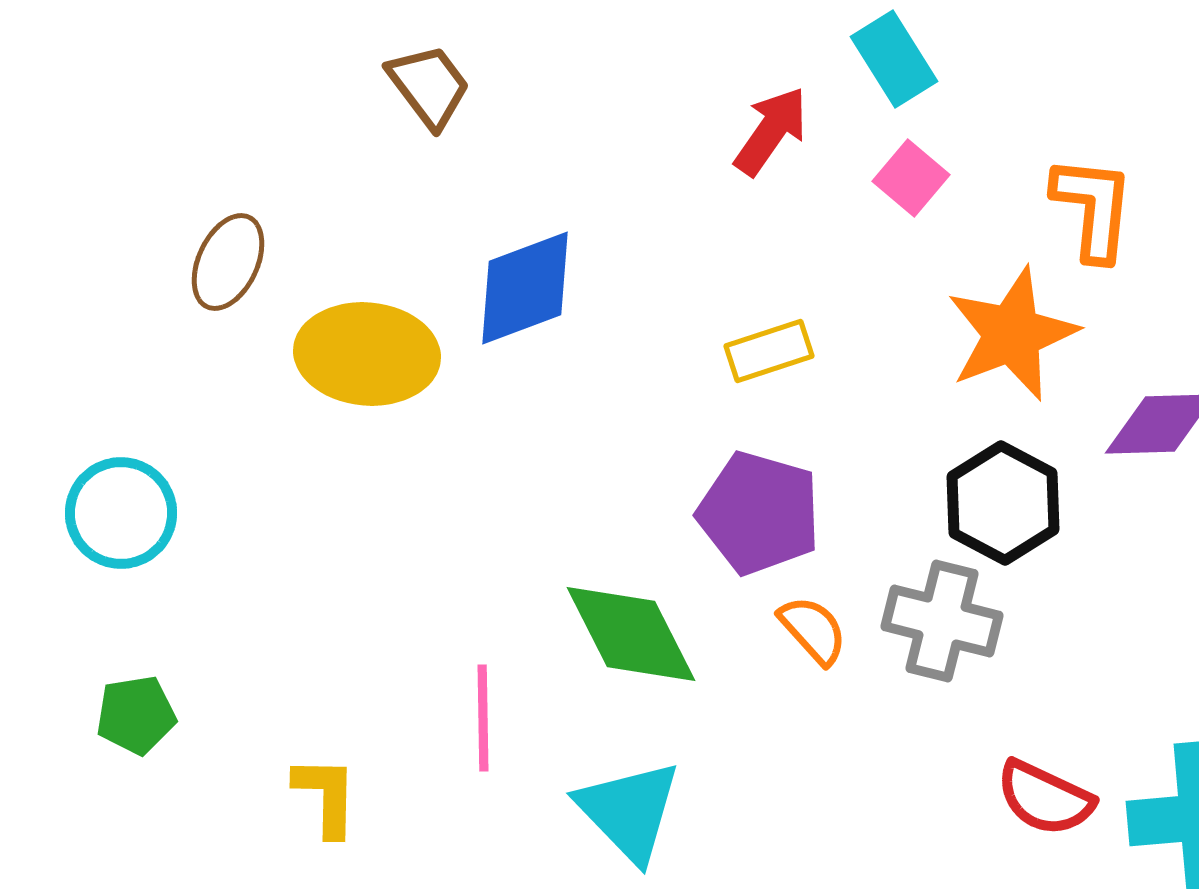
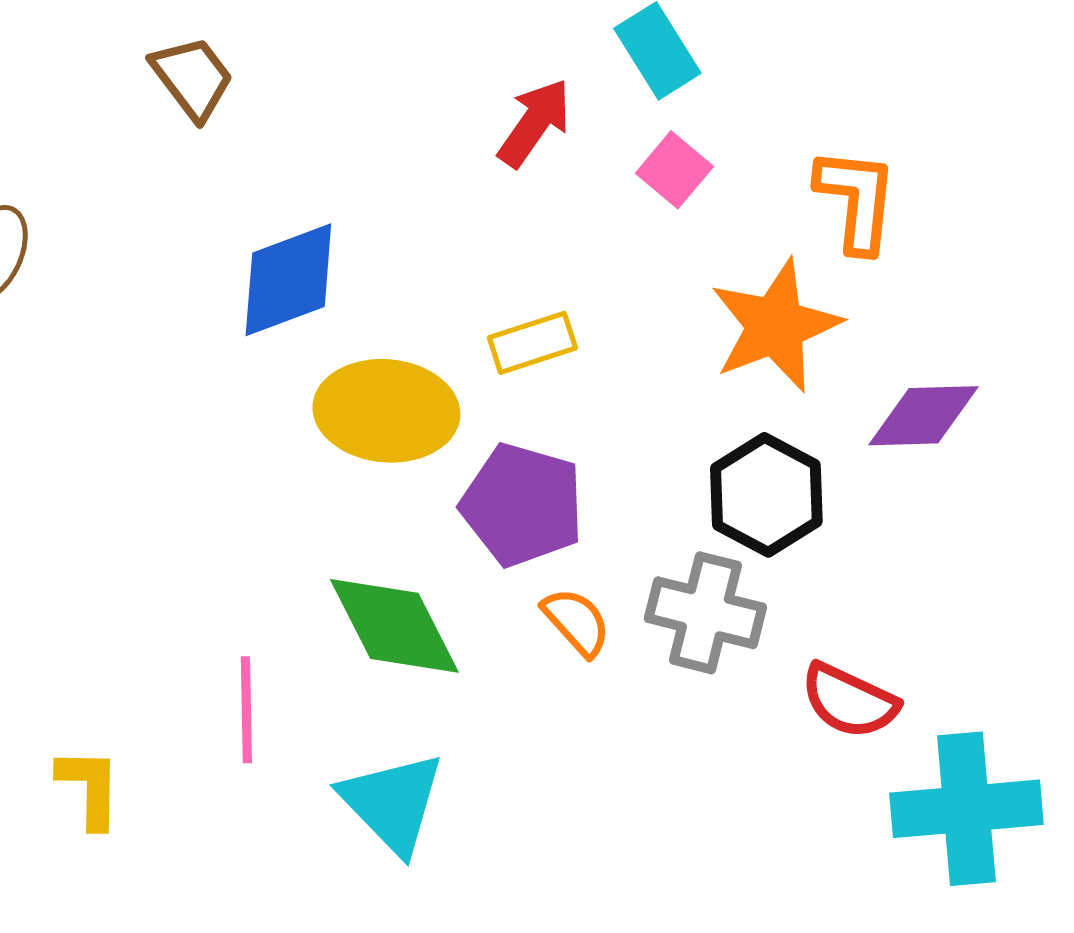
yellow ellipse: (367, 354) -> (386, 411), moved
red semicircle: (1045, 798) -> (849, 701), moved

